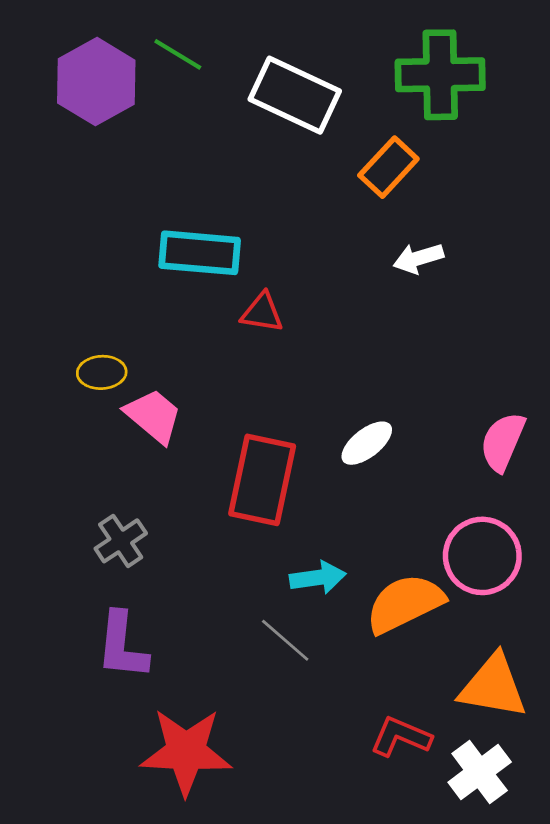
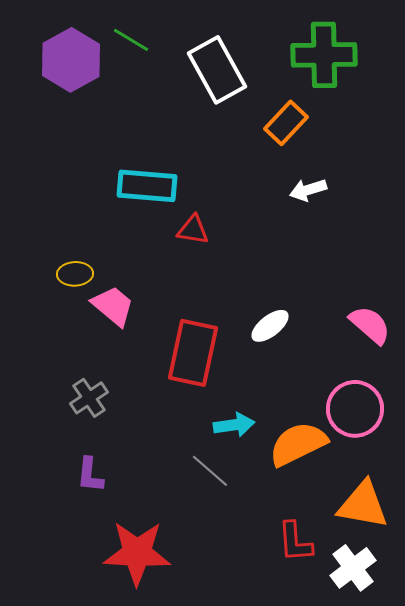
white rectangle: (295, 95) -> (217, 70), turned 36
pink semicircle: (503, 442) -> (370, 325), turned 108
purple L-shape: (122, 646) -> (90, 475), size x0.7
red L-shape: (401, 737) -> (295, 542), turned -117

